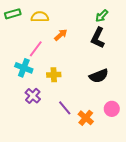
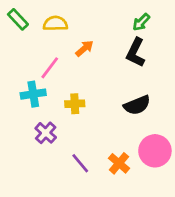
green rectangle: (13, 14) -> (18, 19), turned 63
cyan cross: (24, 68) -> (33, 94), turned -30
purple line: (65, 108) -> (80, 163), moved
pink circle: (112, 109) -> (155, 151), size x1.5

